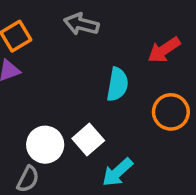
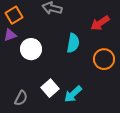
white square: (88, 139) -> (50, 88), moved
white circle: (45, 145) -> (31, 49), moved

